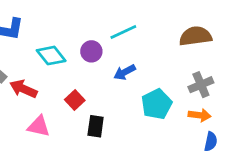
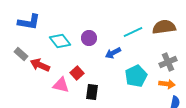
cyan line: (123, 32) -> (133, 32), moved
pink triangle: (39, 126) -> (61, 85), moved

